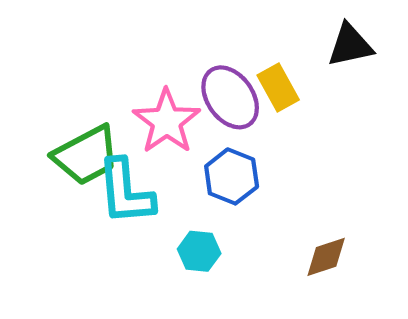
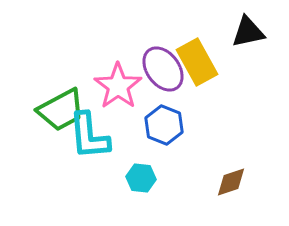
yellow rectangle: (278, 87) -> (197, 62), size x1.4

